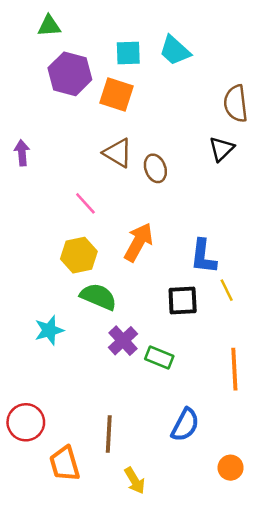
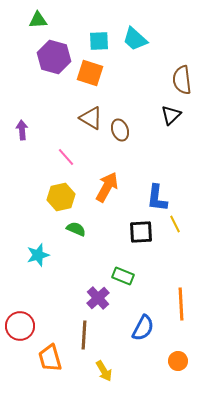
purple arrow: (22, 153) -> (22, 130), moved
green semicircle: (98, 297) -> (76, 229), size x0.7
purple cross: (123, 341) -> (98, 298), moved
orange line: (234, 369) -> (181, 304), moved

